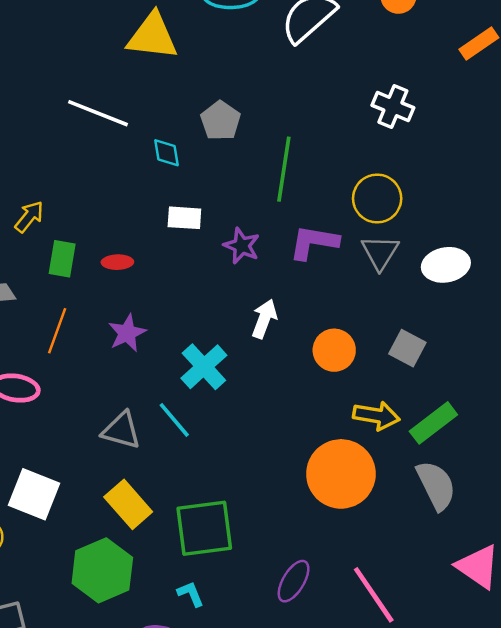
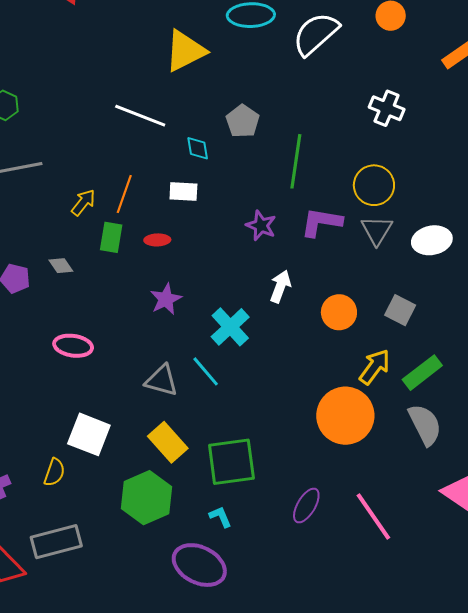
yellow triangle: (152, 36) -> (185, 51), turned -33
white rectangle: (184, 218) -> (183, 192), moved
orange line: (57, 331) -> (124, 194), moved
yellow arrow: (376, 416) -> (375, 367), turned -63

